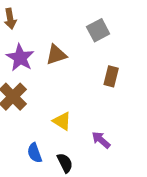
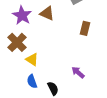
brown triangle: (56, 55) -> (47, 13), turned 42
yellow triangle: (62, 121) -> (32, 59), moved

